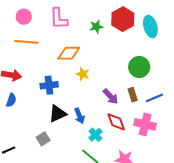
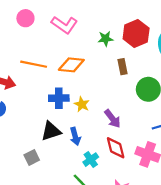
pink L-shape: (59, 19) -> (64, 25), turned -60
orange line: (26, 42) -> (34, 64), moved
yellow star: (83, 74) -> (82, 104), moved
blue cross: (49, 85) -> (59, 98), moved
brown rectangle: (133, 95) -> (122, 67), moved

